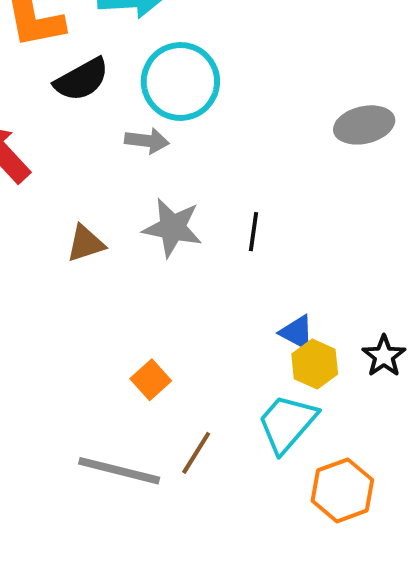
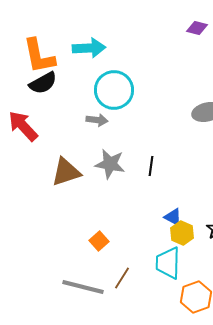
black semicircle: (82, 80) -> (43, 83), moved
brown triangle: (86, 243) -> (66, 172), size x1.5
cyan trapezoid: (287, 423) -> (168, 263), turned -40

